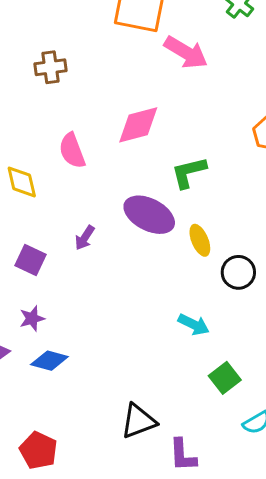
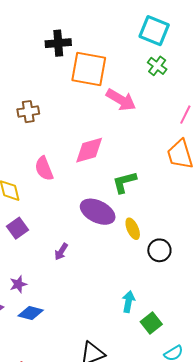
purple arrow: (85, 238) -> (61, 252), moved
purple square: (31, 260) -> (18, 228), moved, turned 30
cyan arrow: (194, 325) -> (128, 302), moved, turned -105

